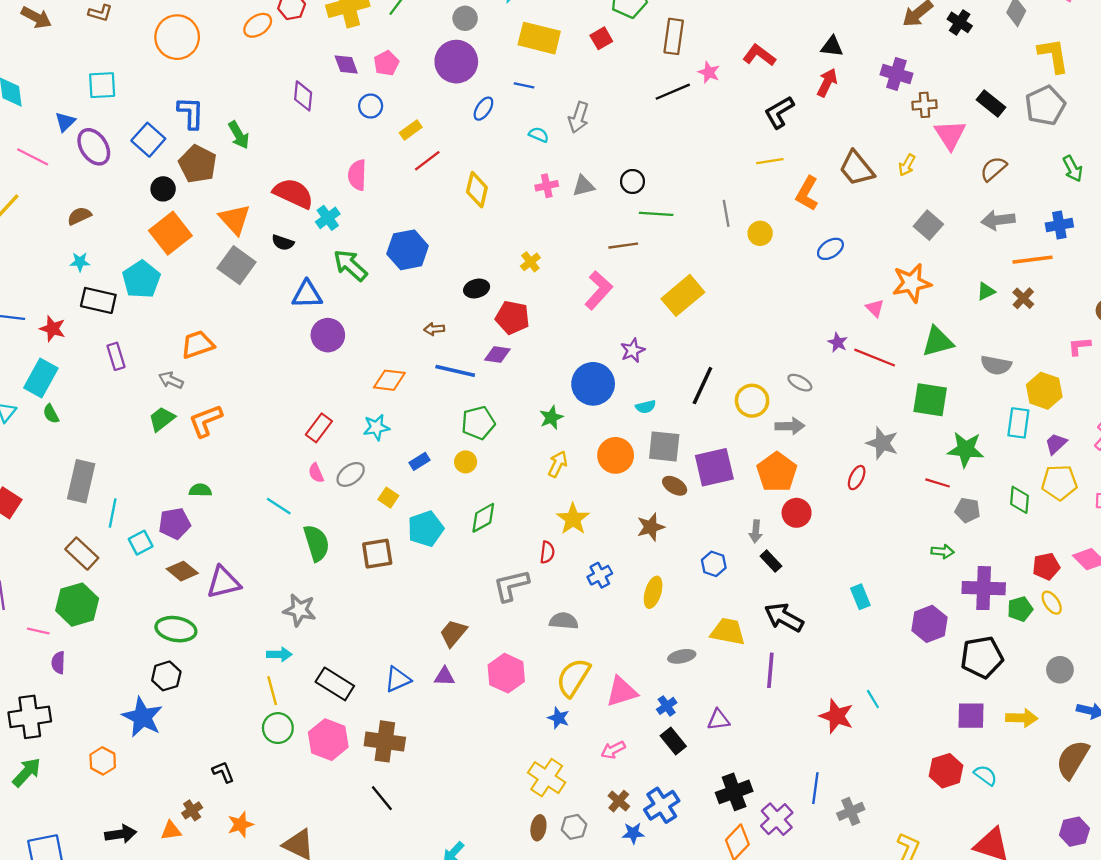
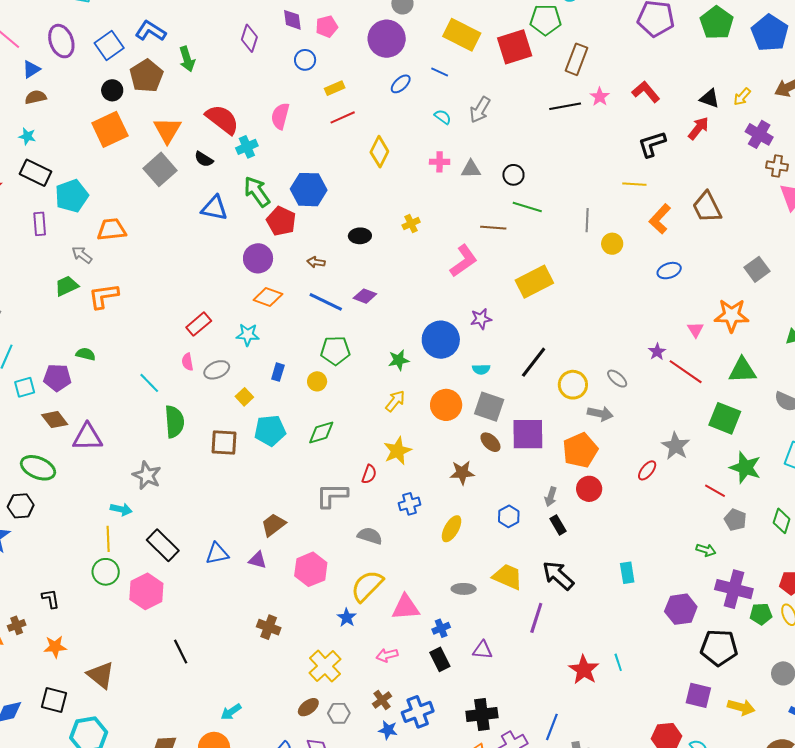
red square: (601, 38) -> (515, 47), size x1.8
blue L-shape: (191, 113) -> (151, 31), turned -72
blue triangle: (65, 122) -> (31, 69), moved
yellow arrow: (907, 165) -> (742, 97), moved
cyan pentagon: (141, 279) -> (72, 196), moved
red pentagon: (512, 317) -> (281, 221), moved
purple circle: (328, 335) -> (258, 258), moved
blue rectangle: (420, 461) -> (278, 372), turned -54
brown cross: (385, 741) -> (269, 627), moved, size x0.7
brown ellipse: (538, 828) -> (308, 707), turned 30

